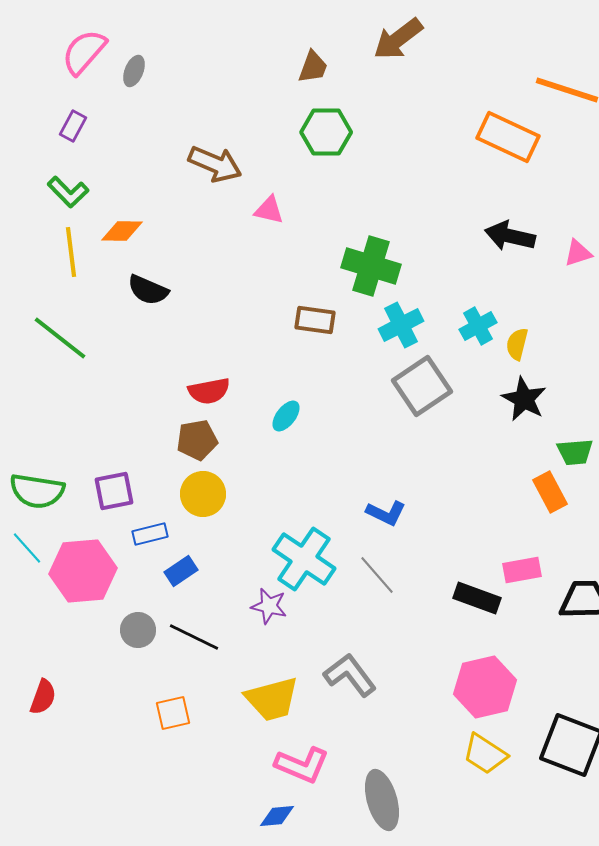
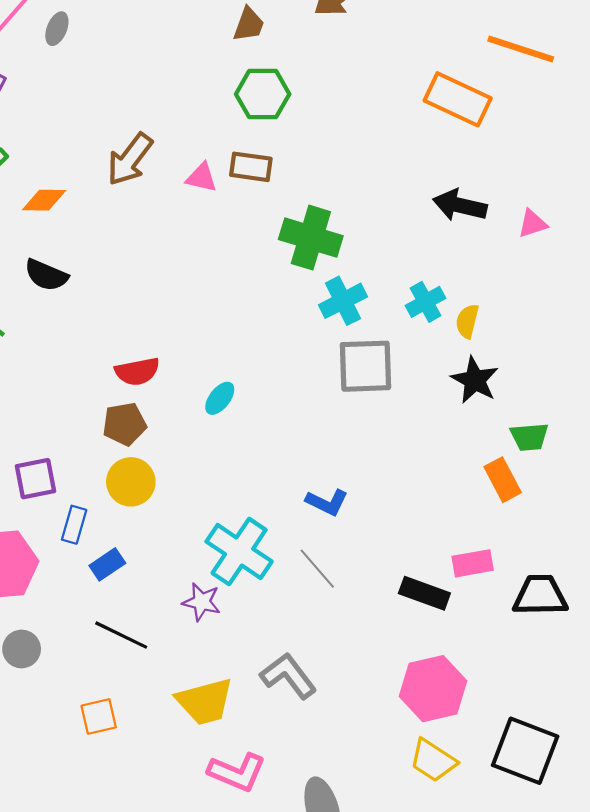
brown arrow: (215, 164) -> (130, 159), moved, turned 104
black semicircle: (148, 290) -> (46, 275), moved
brown rectangle: (315, 320) -> (251, 167), moved
gray square: (422, 386) -> (365, 366), turned 32
blue rectangle: (150, 534) -> (74, 525), turned -60
gray circle: (138, 630) -> (22, 649), moved

